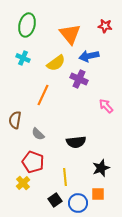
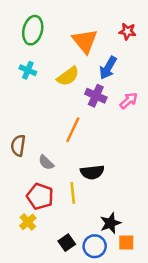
blue arrow: (89, 56) -> (108, 68), turned -48
orange line: (43, 95) -> (73, 130), moved
pink arrow: (106, 106) -> (129, 101), moved, turned 91
black star: (101, 168) -> (110, 223), moved
yellow line: (65, 177) -> (73, 193), moved
orange square: (98, 194) -> (126, 243), moved

